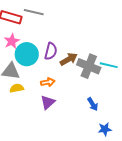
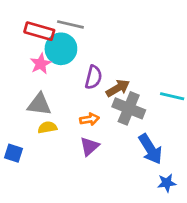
cyan circle: (27, 54) -> (61, 49), moved
gray cross: (89, 66) -> (129, 108), moved
blue arrow: (93, 104) -> (150, 149), size x1.6

